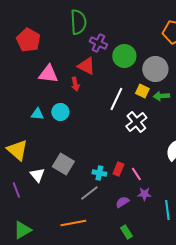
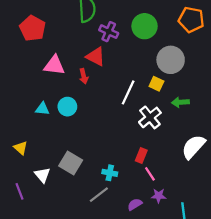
green circle: (124, 56) -> (145, 26), moved
green arrow: (161, 96) -> (180, 102), moved
yellow triangle: (17, 150) -> (21, 148), size x0.6
red rectangle: (118, 169) -> (141, 155), moved

